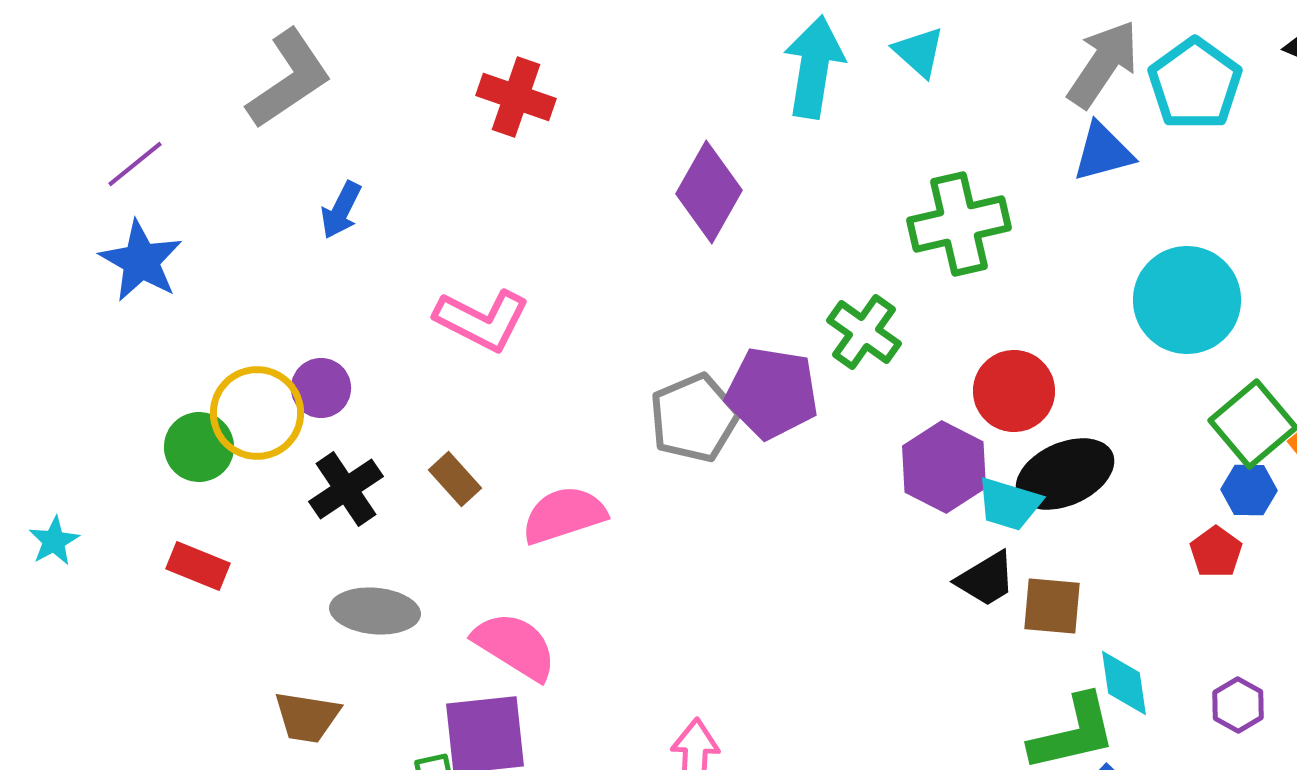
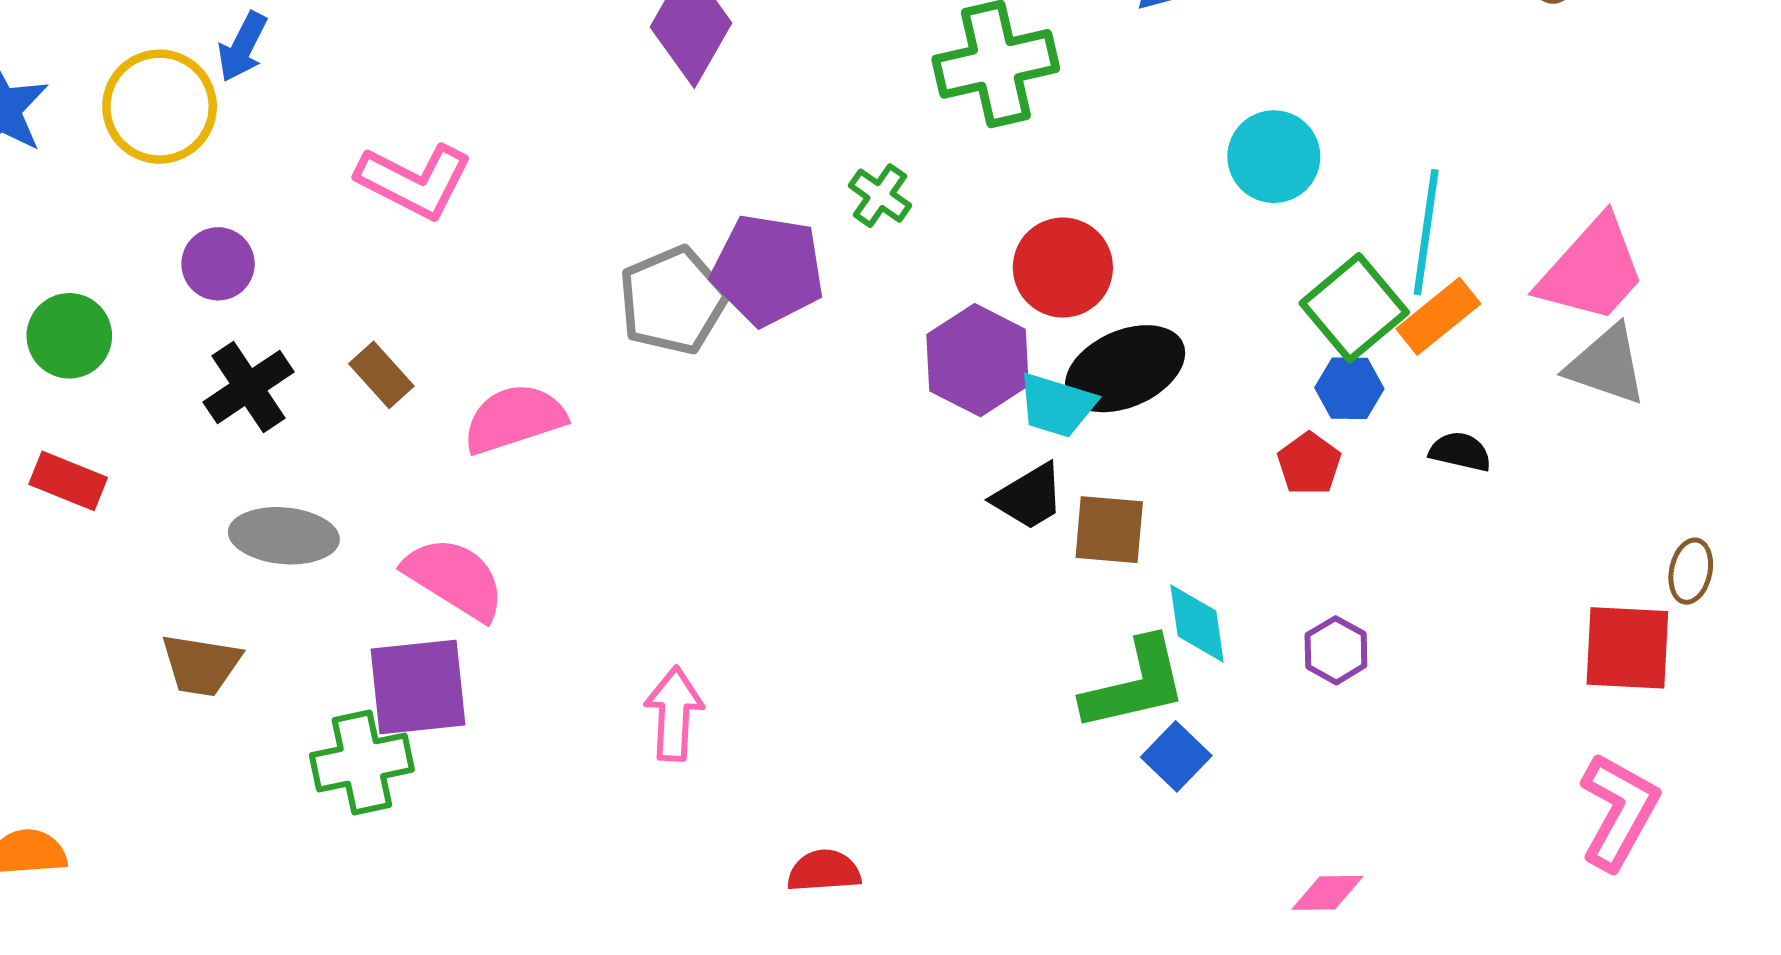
cyan circle: (1187, 300) -> (1274, 157), size x0.7
green cross: (864, 332) -> (880, 196), size x0.7
yellow circle: (257, 413) -> (160, 107), moved

